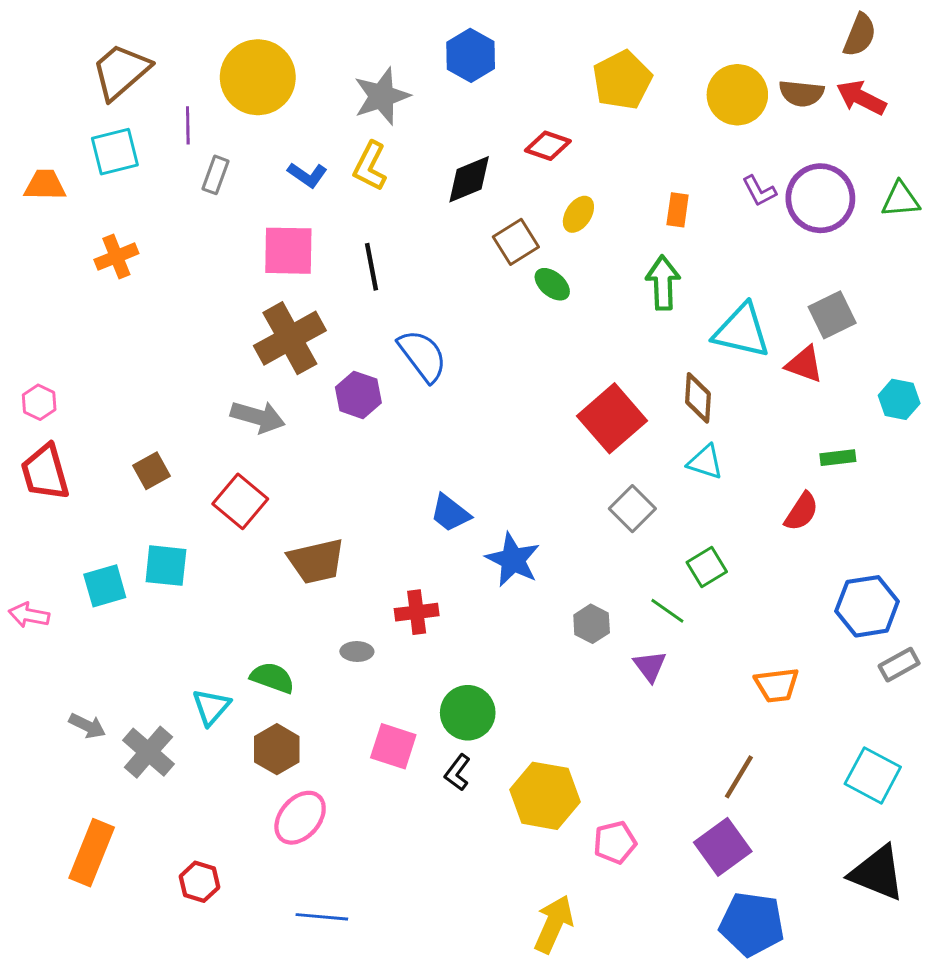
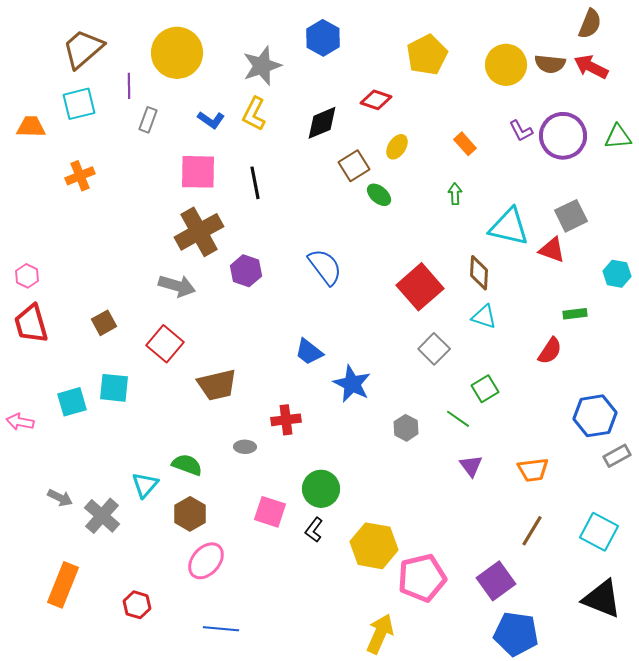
orange rectangle: (678, 210) -> (465, 144), turned -50
green arrow: (663, 283) -> (455, 194), size x0.6
blue semicircle: (423, 356) -> (325, 267), moved
purple triangle: (650, 666) -> (471, 466), moved
brown line: (739, 777) -> (532, 531), moved
pink pentagon: (615, 842) -> (422, 578), size x1.6

